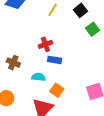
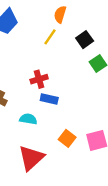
orange square: (57, 90) -> (67, 138), moved

